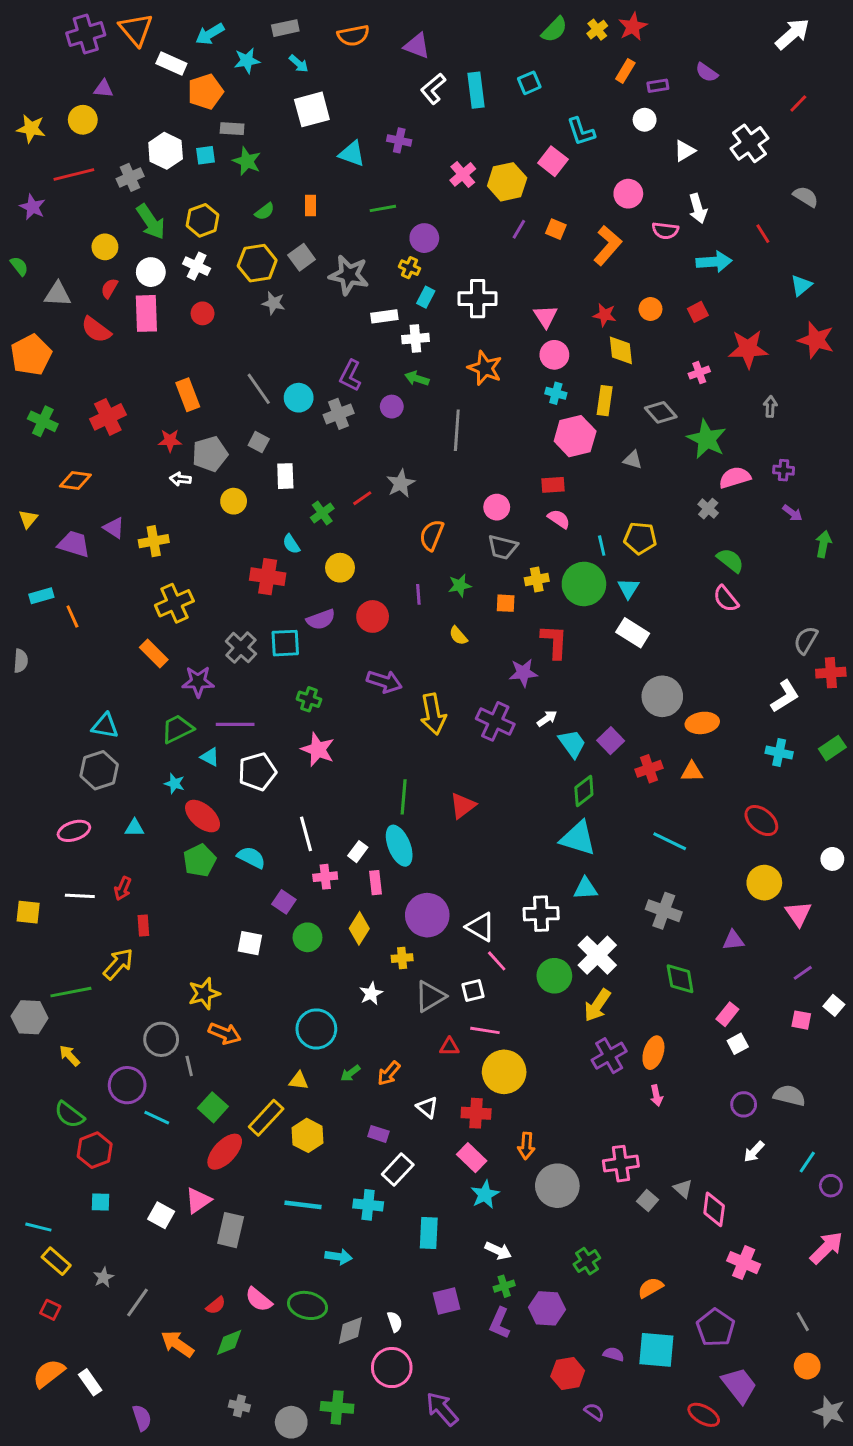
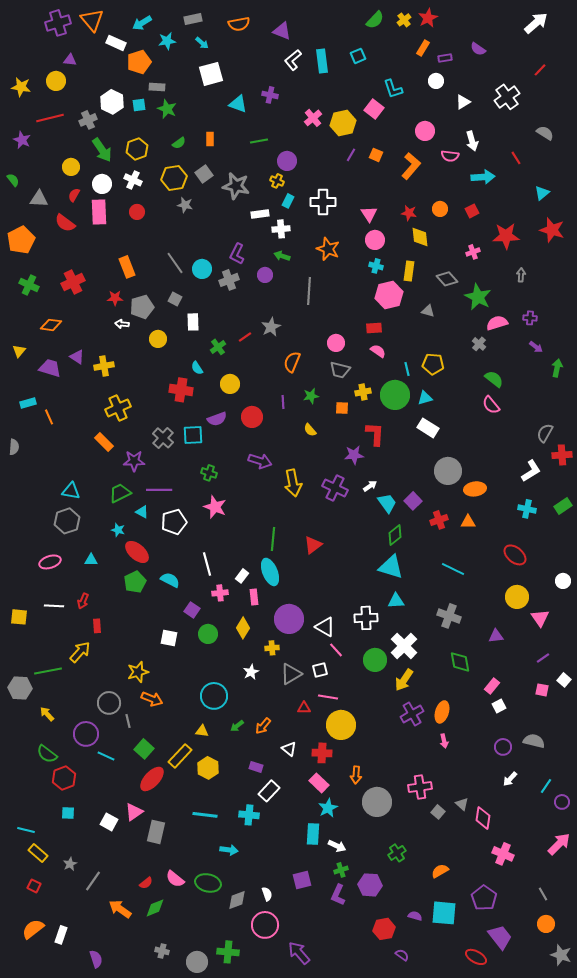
cyan triangle: (628, 588) -> (425, 398), turned 42
cyan rectangle: (429, 1233) -> (313, 834), moved
white rectangle: (90, 1382) -> (61, 935), turned 54

